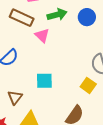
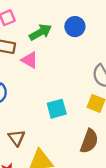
cyan square: (44, 81) -> (57, 109), moved

